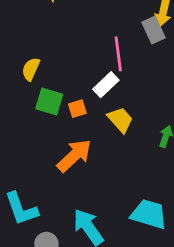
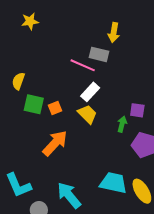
gray rectangle: (153, 30) -> (99, 54), moved, turned -48
pink line: (118, 54) -> (83, 65), turned -55
white rectangle: (106, 85) -> (90, 92), moved

